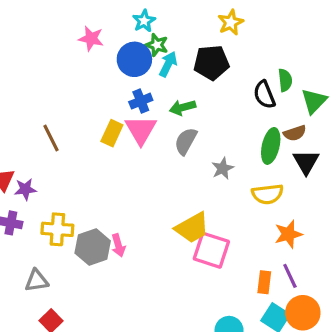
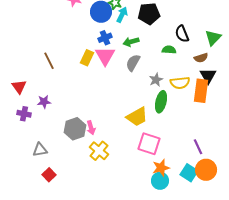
green semicircle: (285, 80) -> (169, 50), moved, turned -80
green ellipse: (271, 146) -> (161, 102), moved
purple star: (25, 189) -> (44, 102), moved
yellow semicircle: (268, 194) -> (180, 83), moved
yellow cross: (57, 229) -> (99, 151), moved, turned 36
orange star: (288, 234) -> (161, 168), moved
pink square: (211, 250) -> (149, 144), moved
orange rectangle: (264, 282) -> (201, 91), moved, size x1.6

